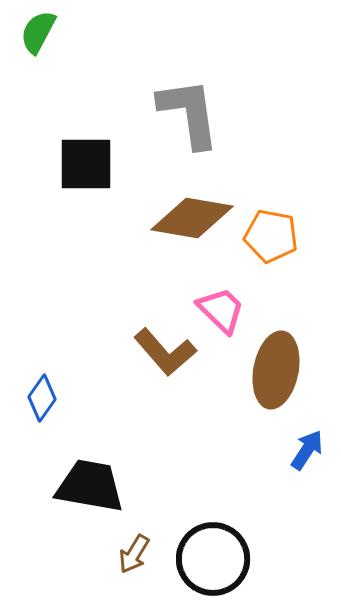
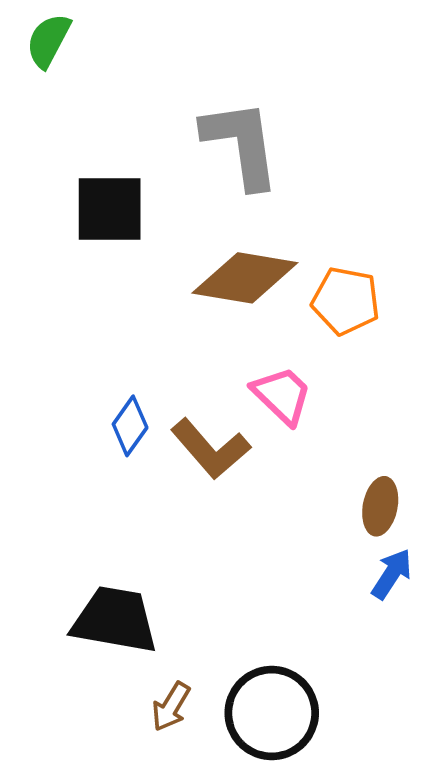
brown ellipse: (276, 370) -> (380, 506), moved, size x0.6
blue diamond: (42, 398) -> (130, 426), moved

